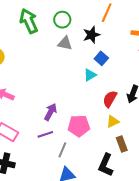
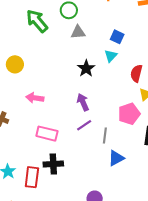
black star: (91, 35) -> (86, 68), moved
purple arrow: (50, 112) -> (83, 102), turned -36
pink pentagon: (79, 126) -> (129, 114), moved

